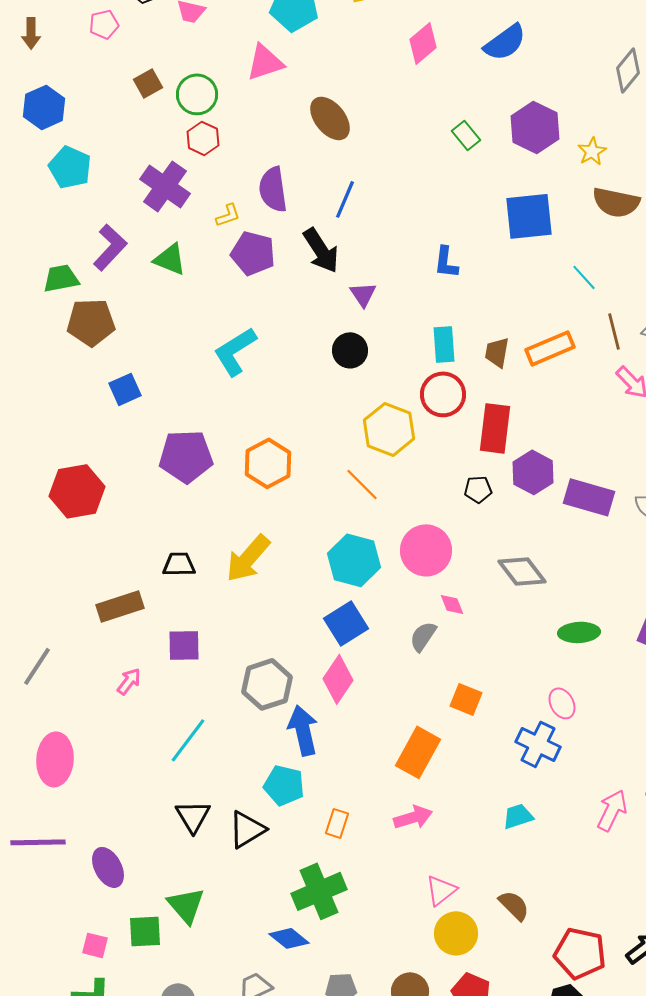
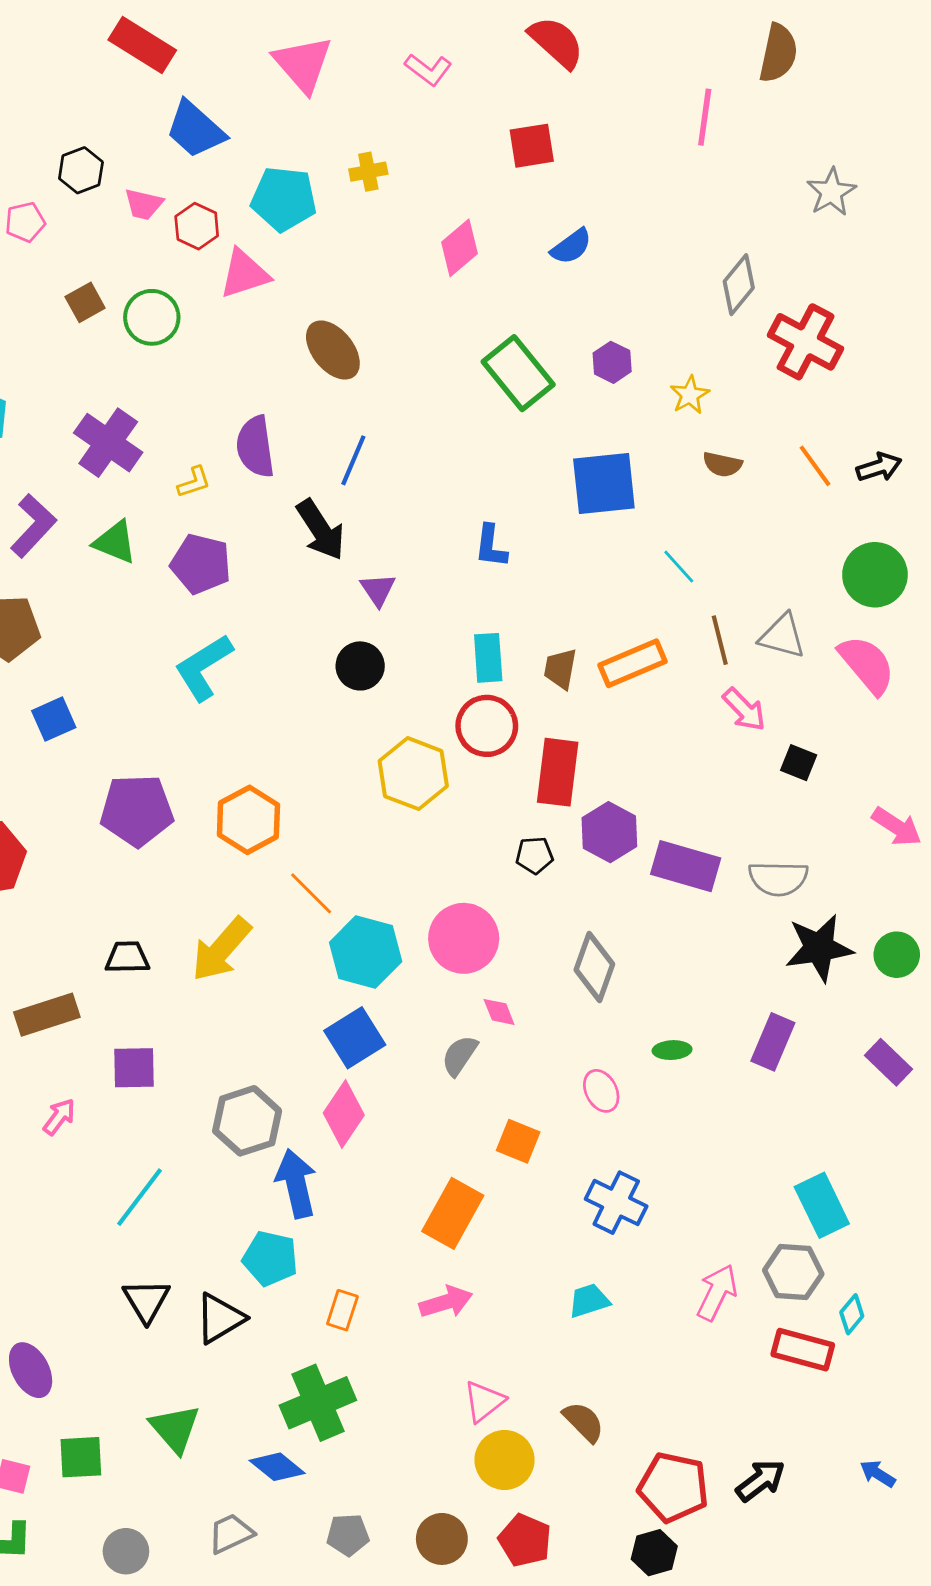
blue semicircle: (505, 42) -> (571, 247), size x0.7
purple hexagon: (535, 127) -> (612, 362), size x0.6
green rectangle: (466, 135) -> (518, 373), size x1.8
red hexagon: (203, 138) -> (197, 226), moved
brown semicircle: (616, 202) -> (722, 464), size x0.6
purple pentagon: (253, 253) -> (201, 564), moved
orange line: (362, 484) -> (311, 893), moved
gray diamond: (522, 571) -> (594, 967), turned 57
green ellipse: (579, 632) -> (672, 1050), size x0.7
pink ellipse: (562, 703) -> (601, 1091), moved
green triangle: (186, 905) -> (175, 1429), moved

